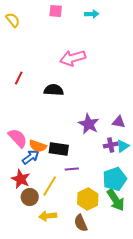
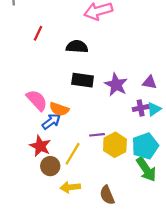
black rectangle: (59, 149) -> (83, 80), moved
yellow hexagon: (88, 199) -> (115, 145), moved

